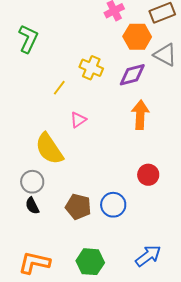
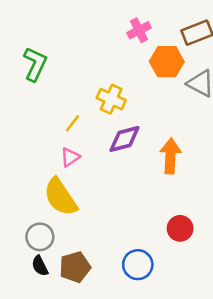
purple diamond: (132, 75) -> (124, 139), moved
pink triangle: (78, 120) -> (70, 157), moved
brown pentagon: (78, 207) -> (75, 267), moved, turned -30

